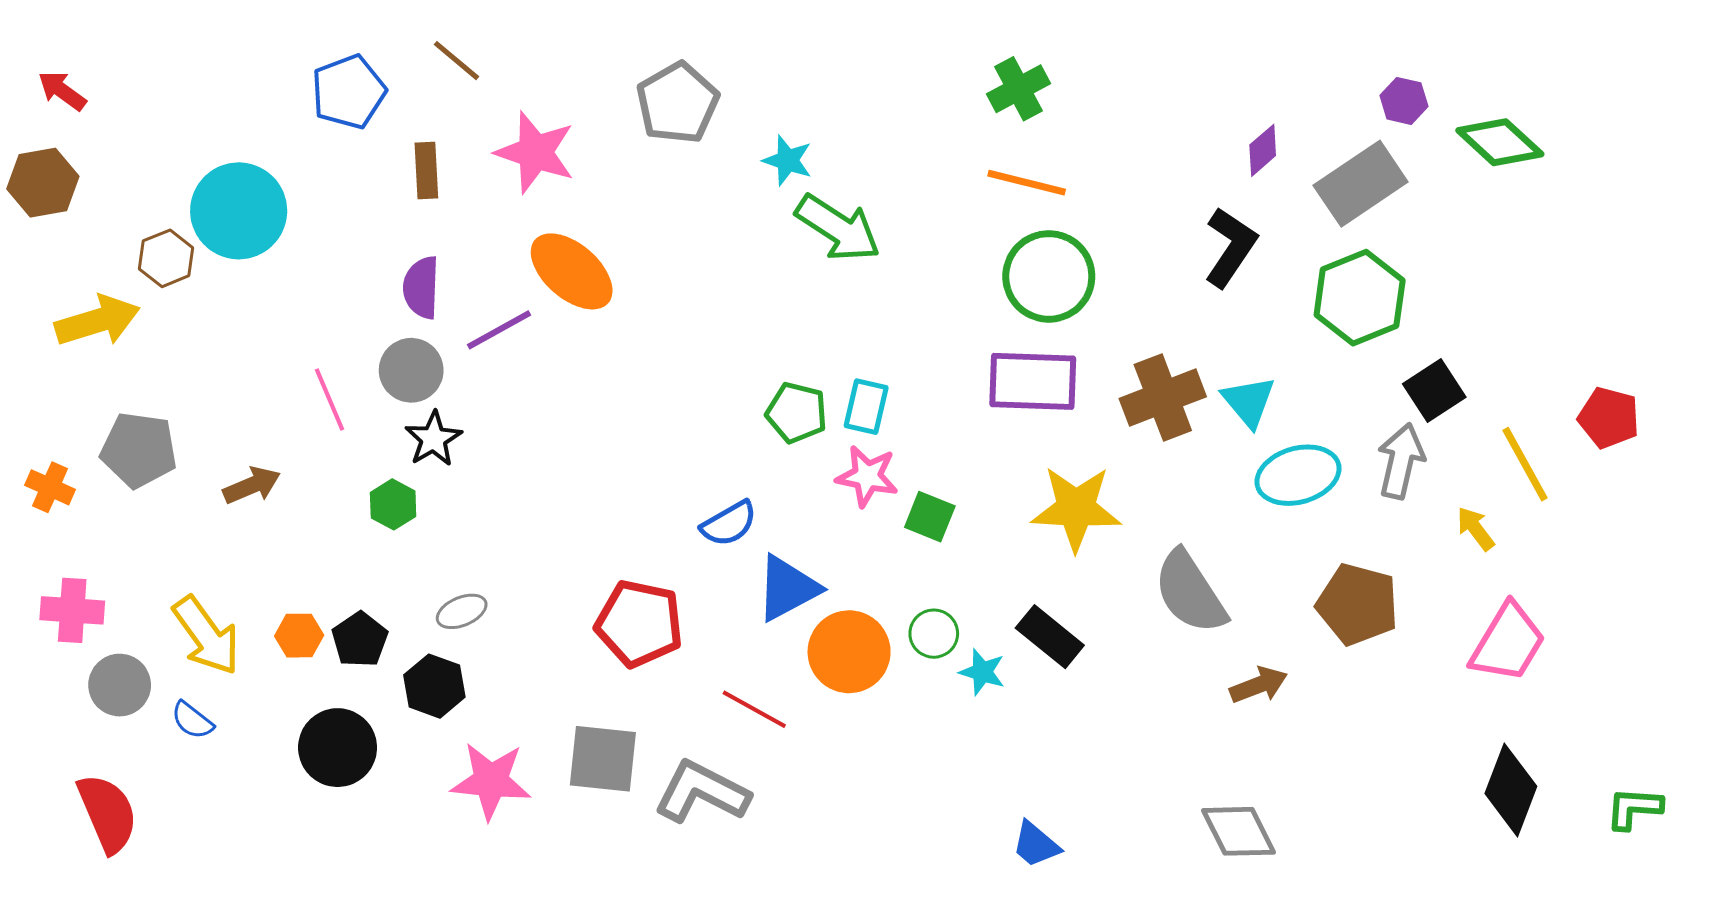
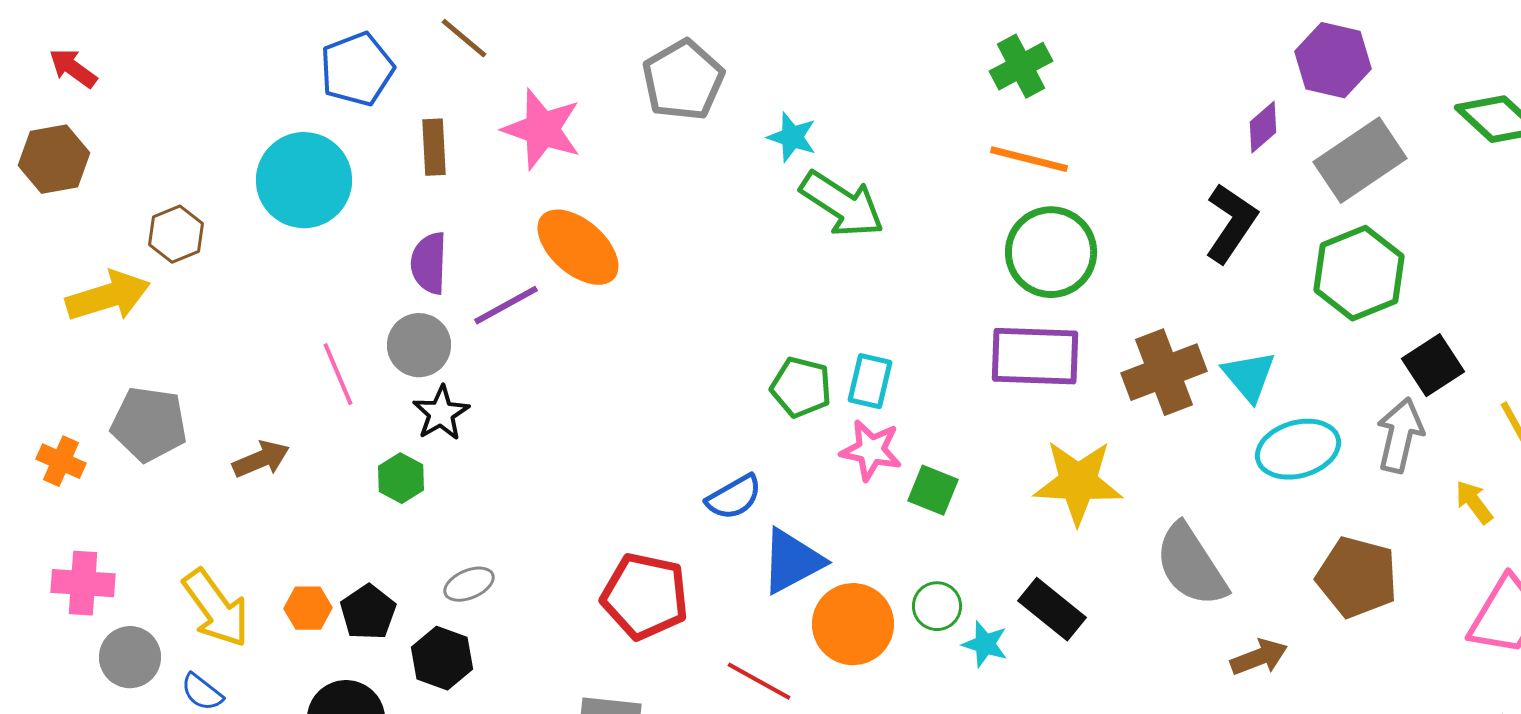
purple hexagon: (1404, 101) -> (1333, 60), moved, size x1.6
cyan circle: (239, 211) -> (304, 180), moved

